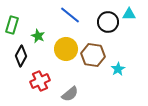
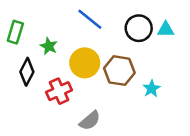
cyan triangle: (129, 14) -> (166, 29), moved
red cross: (40, 81) -> (59, 91), moved

